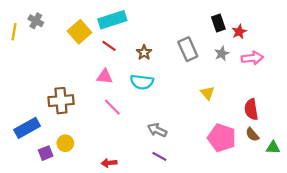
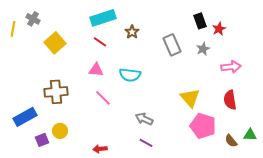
yellow square: (80, 32) -> (55, 43), moved
brown star: (144, 52) -> (132, 32), moved
pink arrow: (252, 58) -> (231, 67), moved
yellow triangle: (207, 93) -> (190, 98), moved, size x1.5
brown semicircle: (252, 134) -> (231, 141), moved

